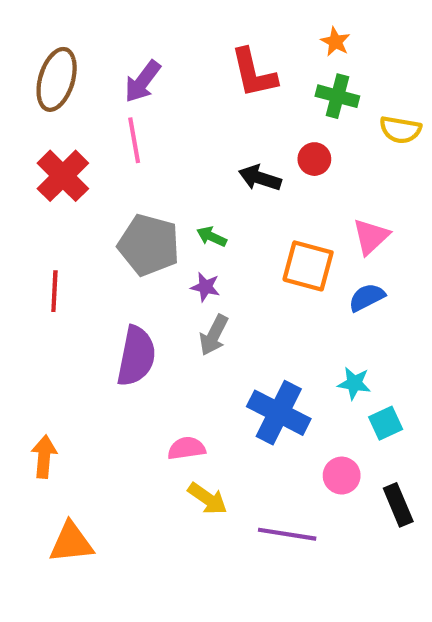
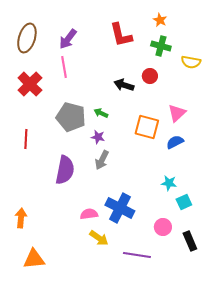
blue cross: (279, 413) -> (120, 208), moved

